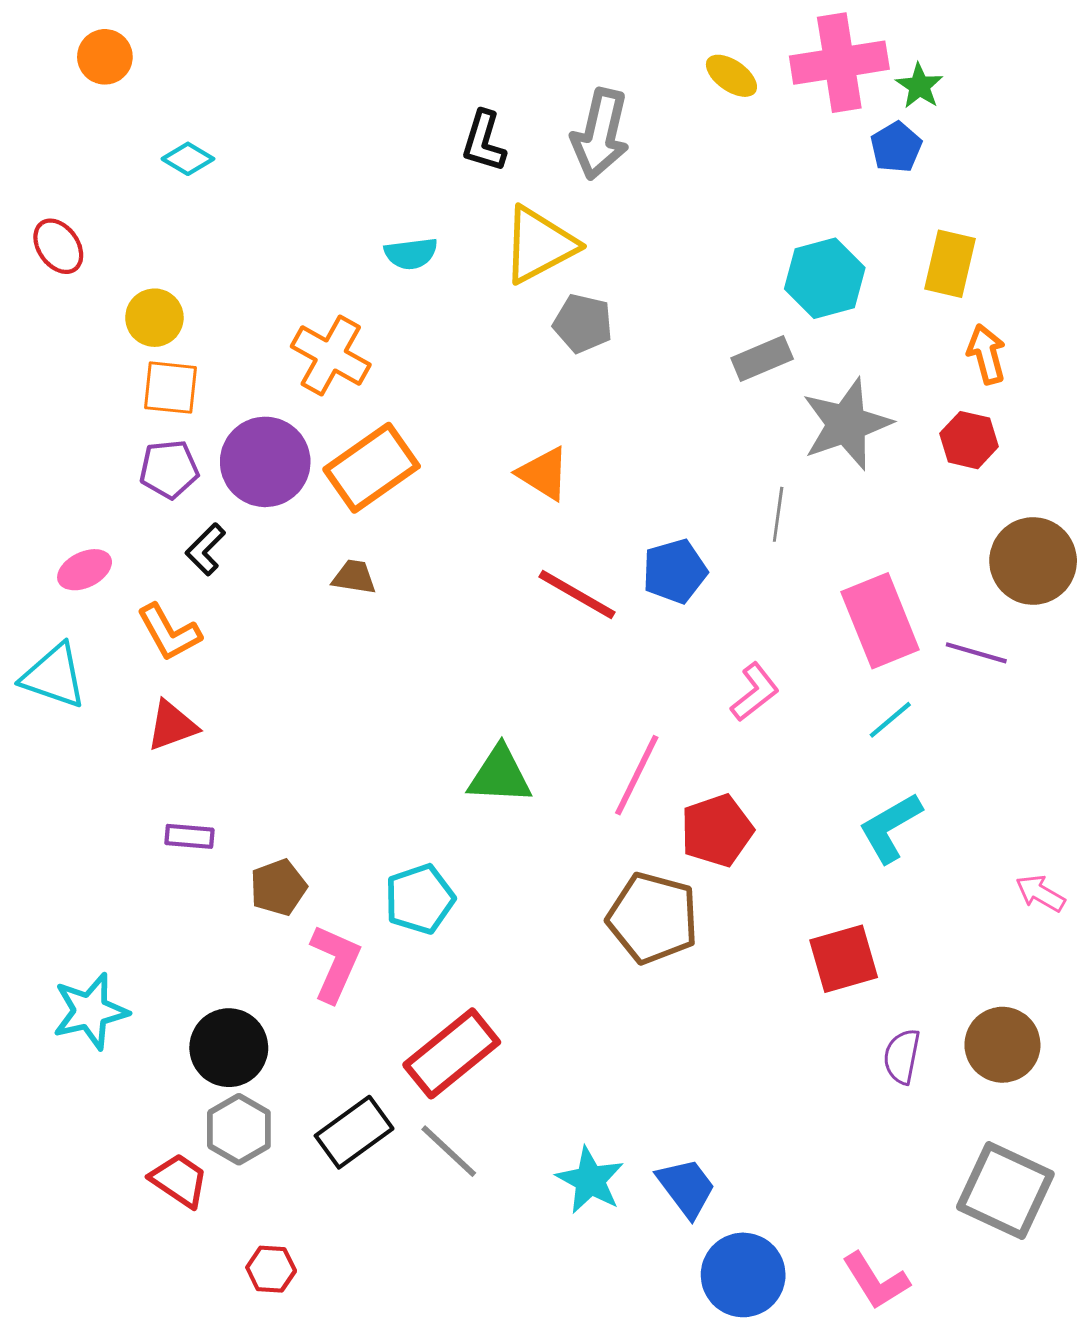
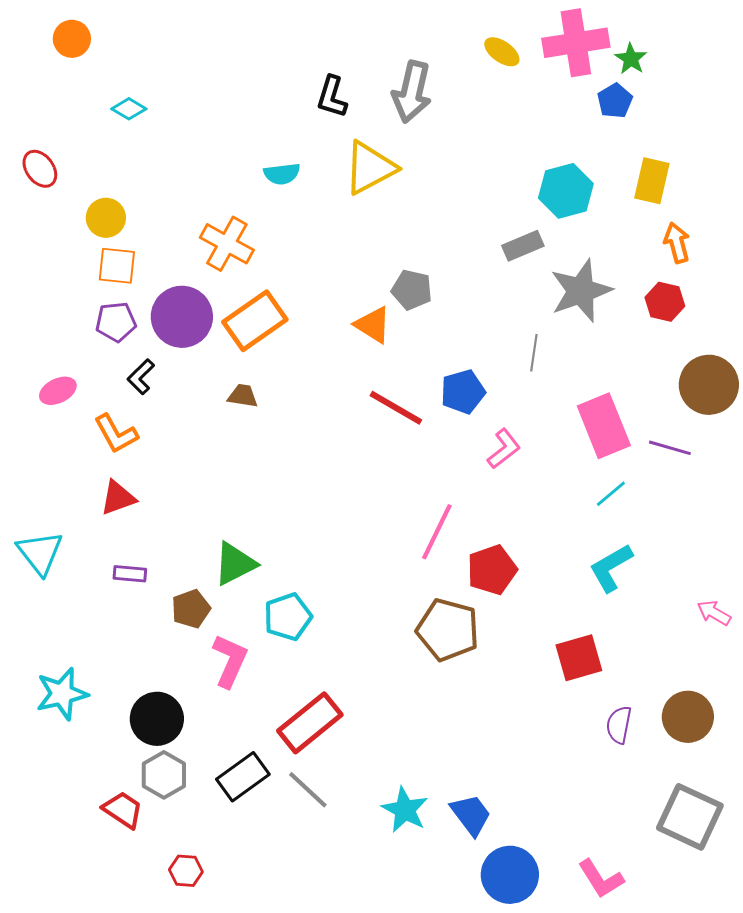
gray pentagon: (583, 323) -> (412, 290), moved
cyan triangle: (54, 676) -> (40, 553), moved, turned 33
pink L-shape: (755, 692) -> (504, 449), moved
green triangle: (500, 775) -> (235, 564), moved, turned -30

